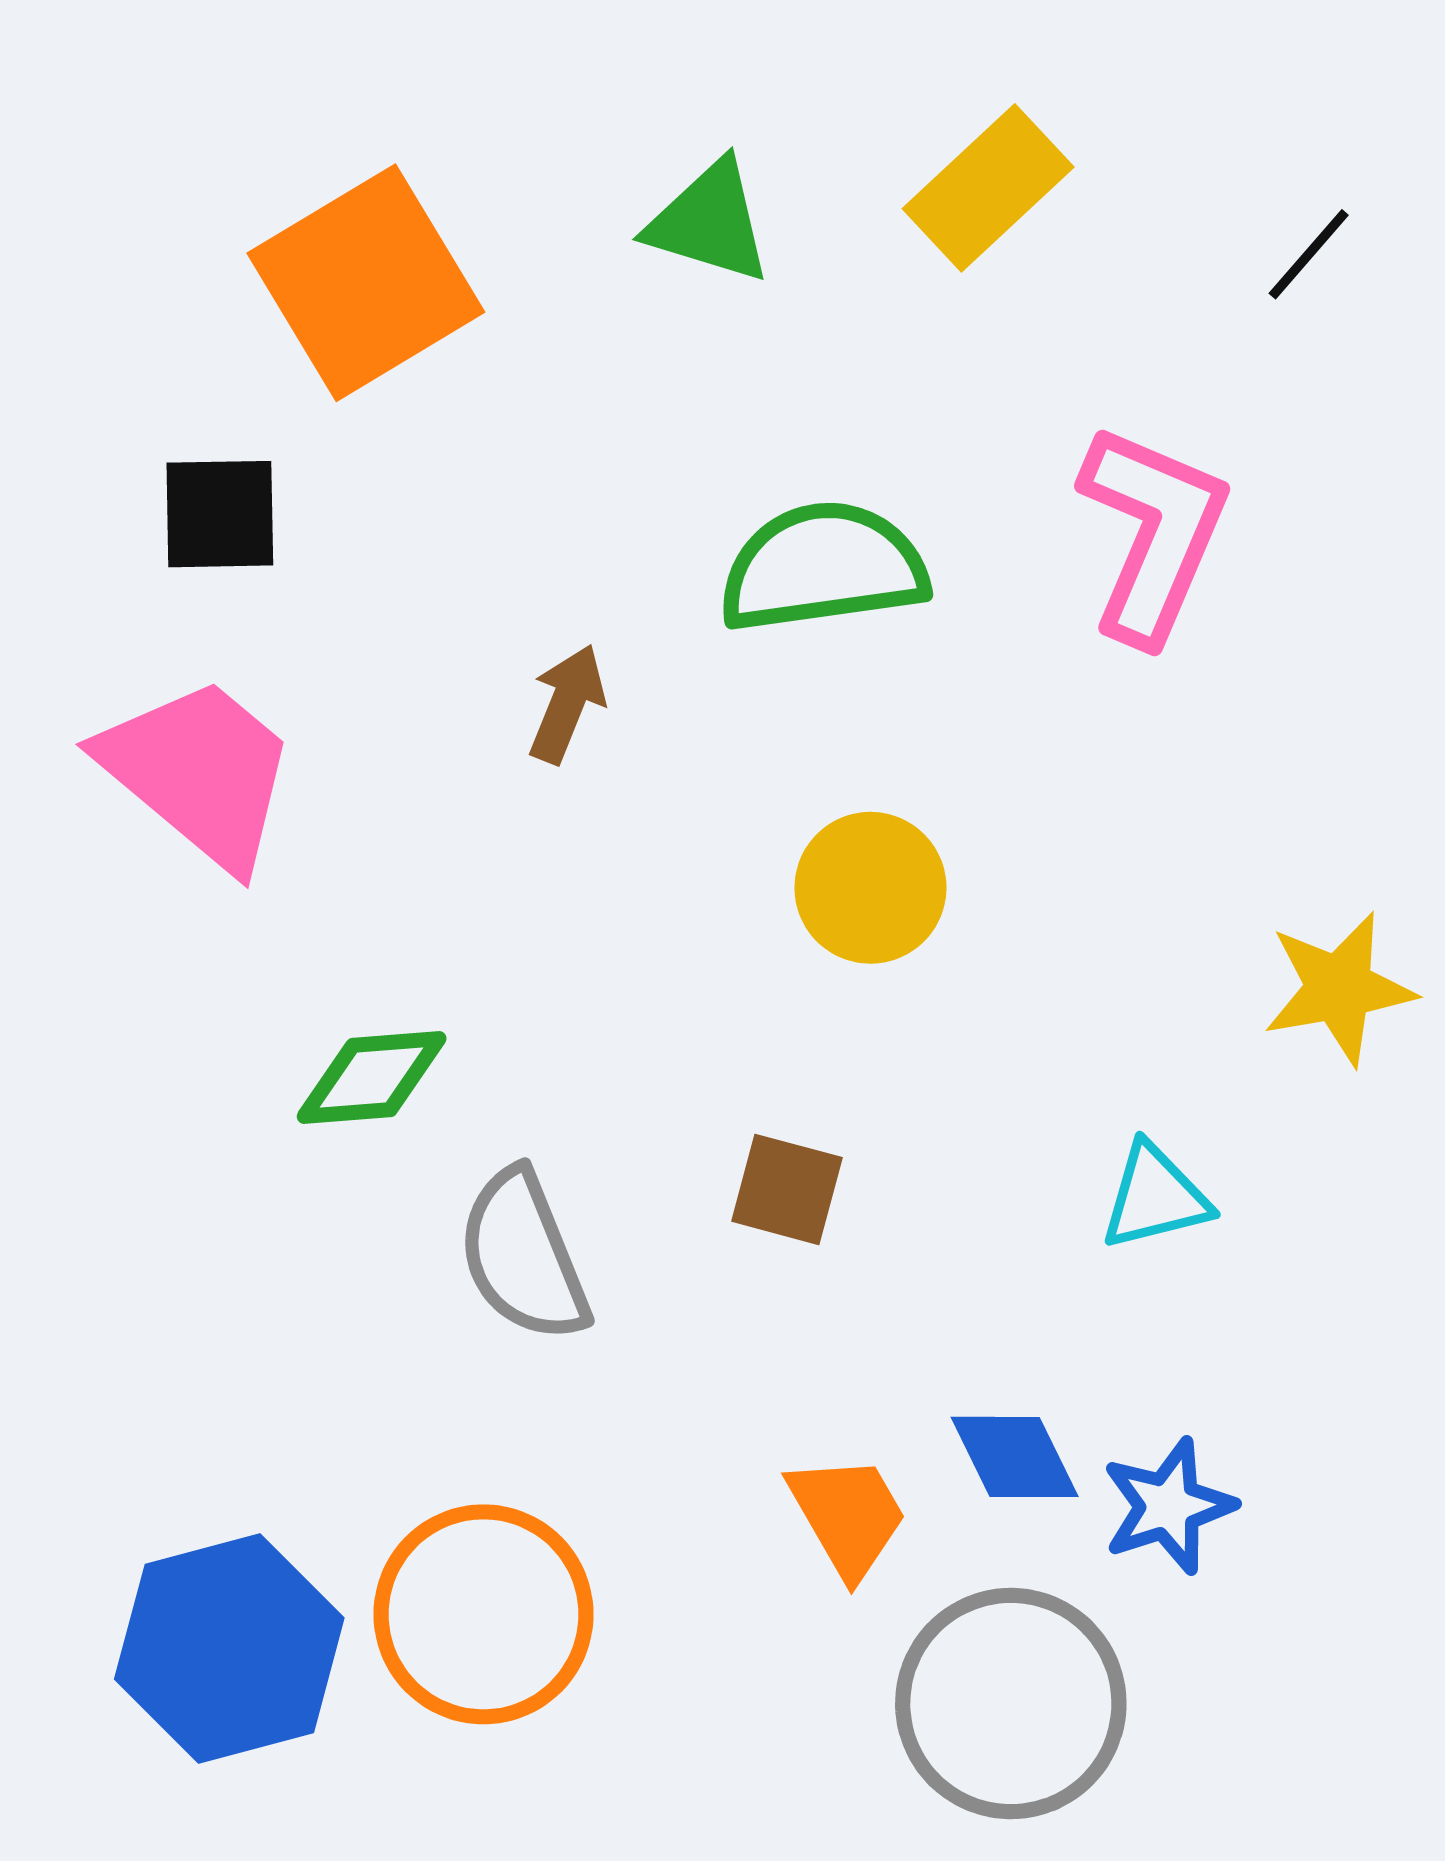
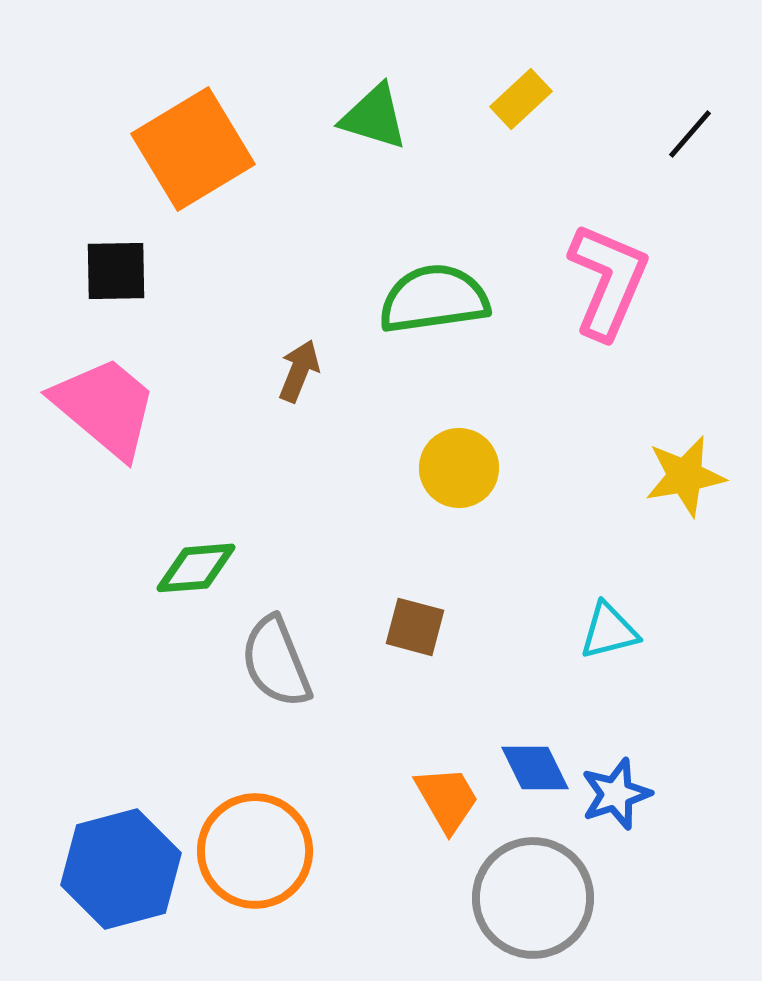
yellow rectangle: (988, 188) -> (521, 99), size x0.7
yellow star: (1339, 988) -> (685, 476), moved

